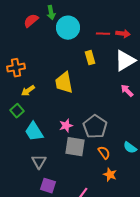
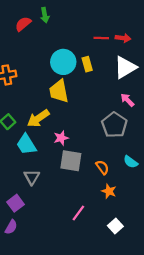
cyan circle: (68, 28) -> (63, 62), moved
yellow arrow: (28, 91) -> (38, 118), moved, size x1.5
gray pentagon: (95, 127) -> (114, 125), moved
purple square: (48, 186) -> (15, 203), moved, turned 35

